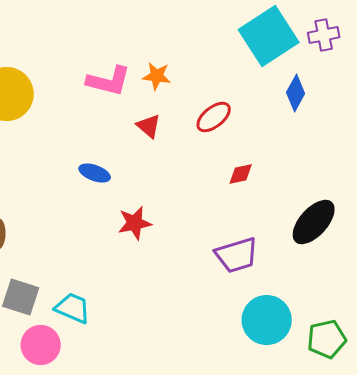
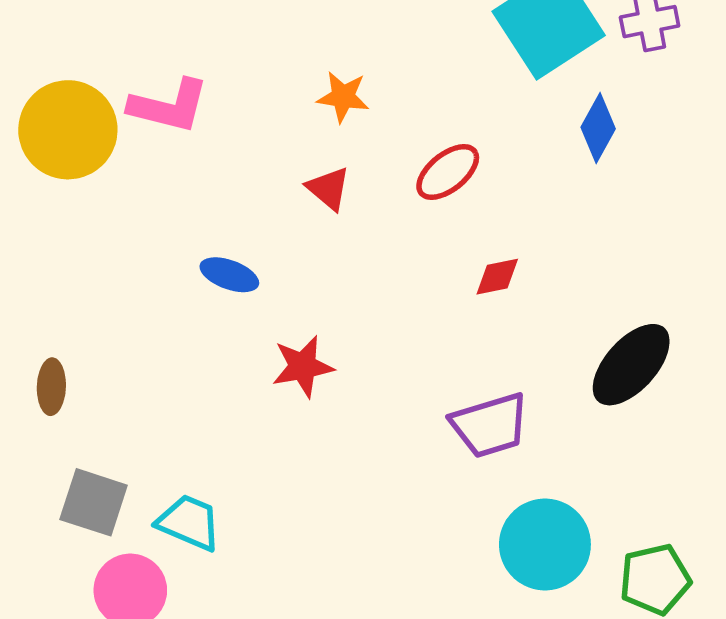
pink L-shape: (109, 81) -> (169, 106), moved

